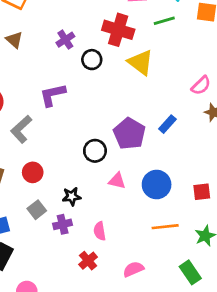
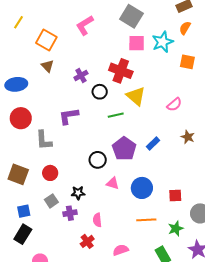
green line: (164, 21) -> (116, 115), moved
brown triangle: (14, 40) -> (47, 66), moved
pink semicircle: (201, 85) -> (174, 104), moved
gray L-shape: (21, 129) -> (44, 140), turned -55

